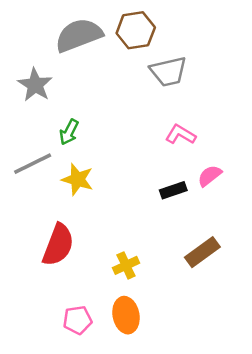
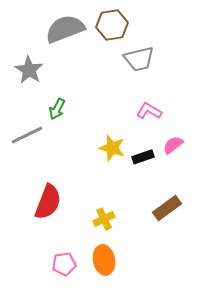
yellow star: (78, 179) -> (112, 148), moved

